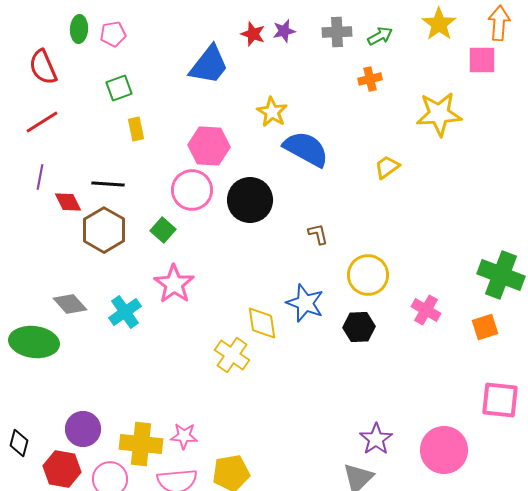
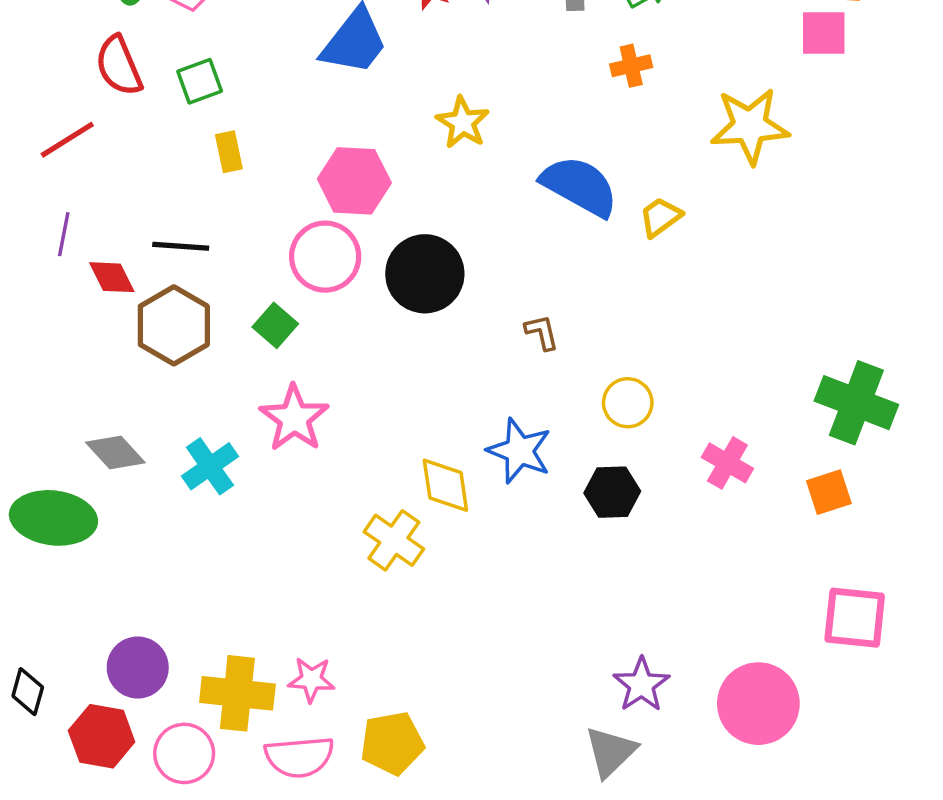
red semicircle: (43, 67) -> (119, 66), moved
blue semicircle: (306, 149) -> (580, 186), moved
yellow circle: (368, 275) -> (628, 403), size x0.7

